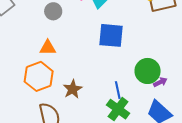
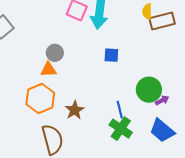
gray circle: (53, 11) -> (55, 53), moved
blue square: (111, 35) -> (111, 55), size x0.6

